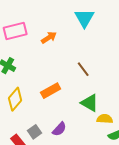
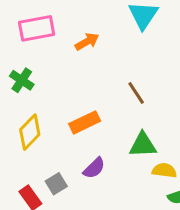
green triangle: (90, 103) -> (143, 145), turned -36
purple semicircle: (59, 129) -> (94, 168), moved

